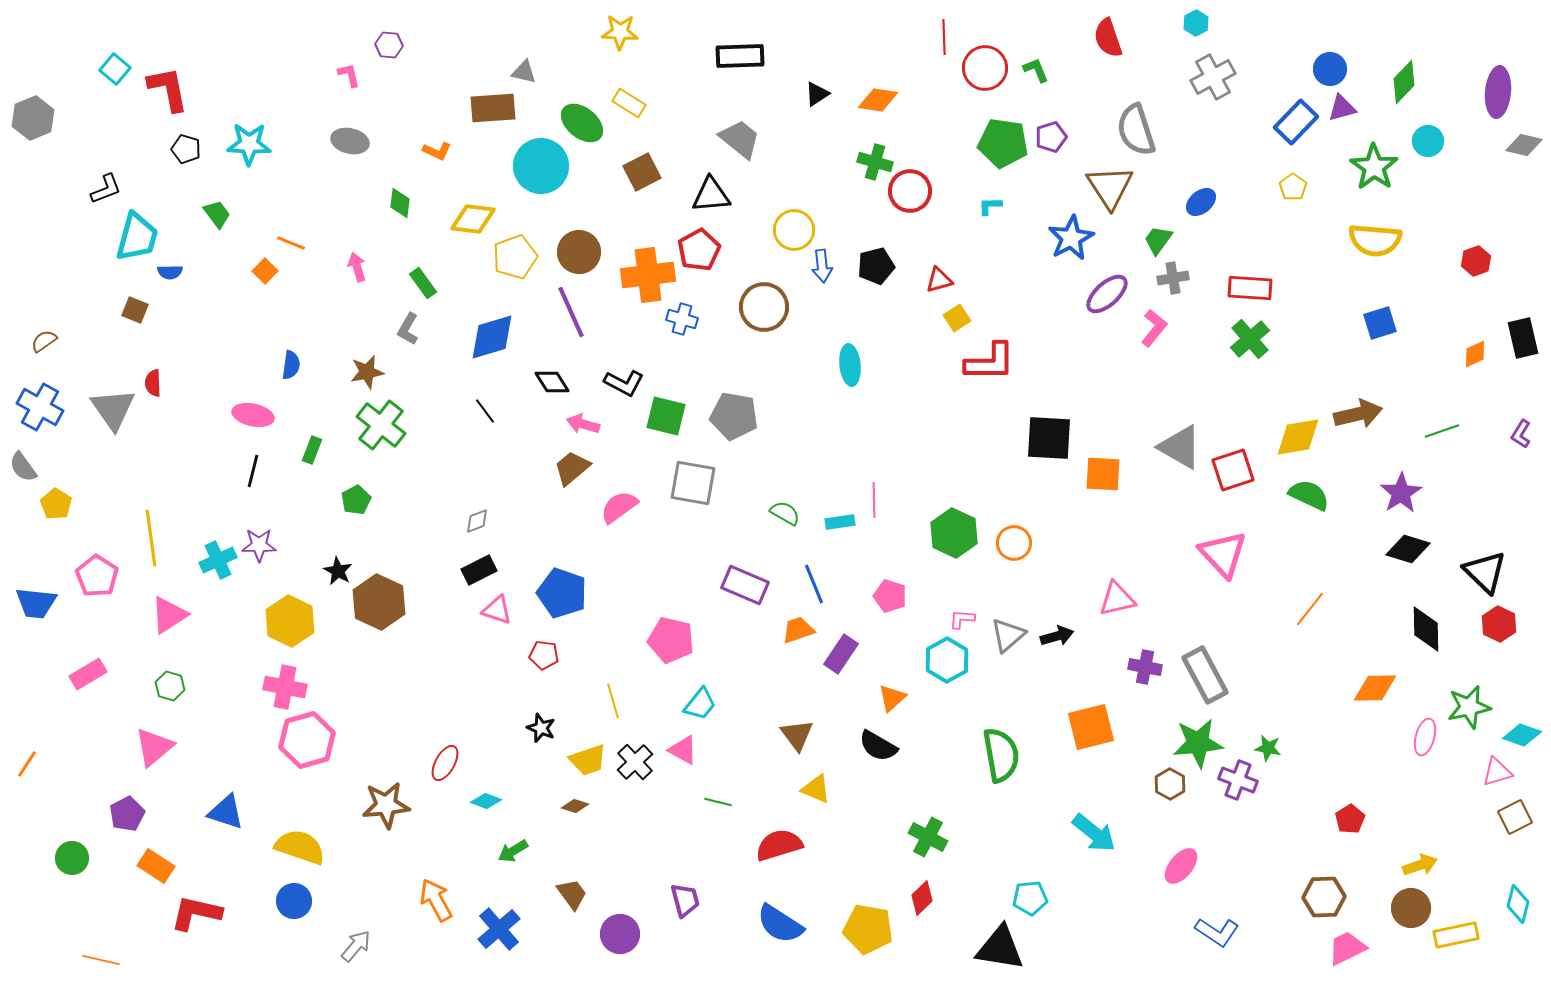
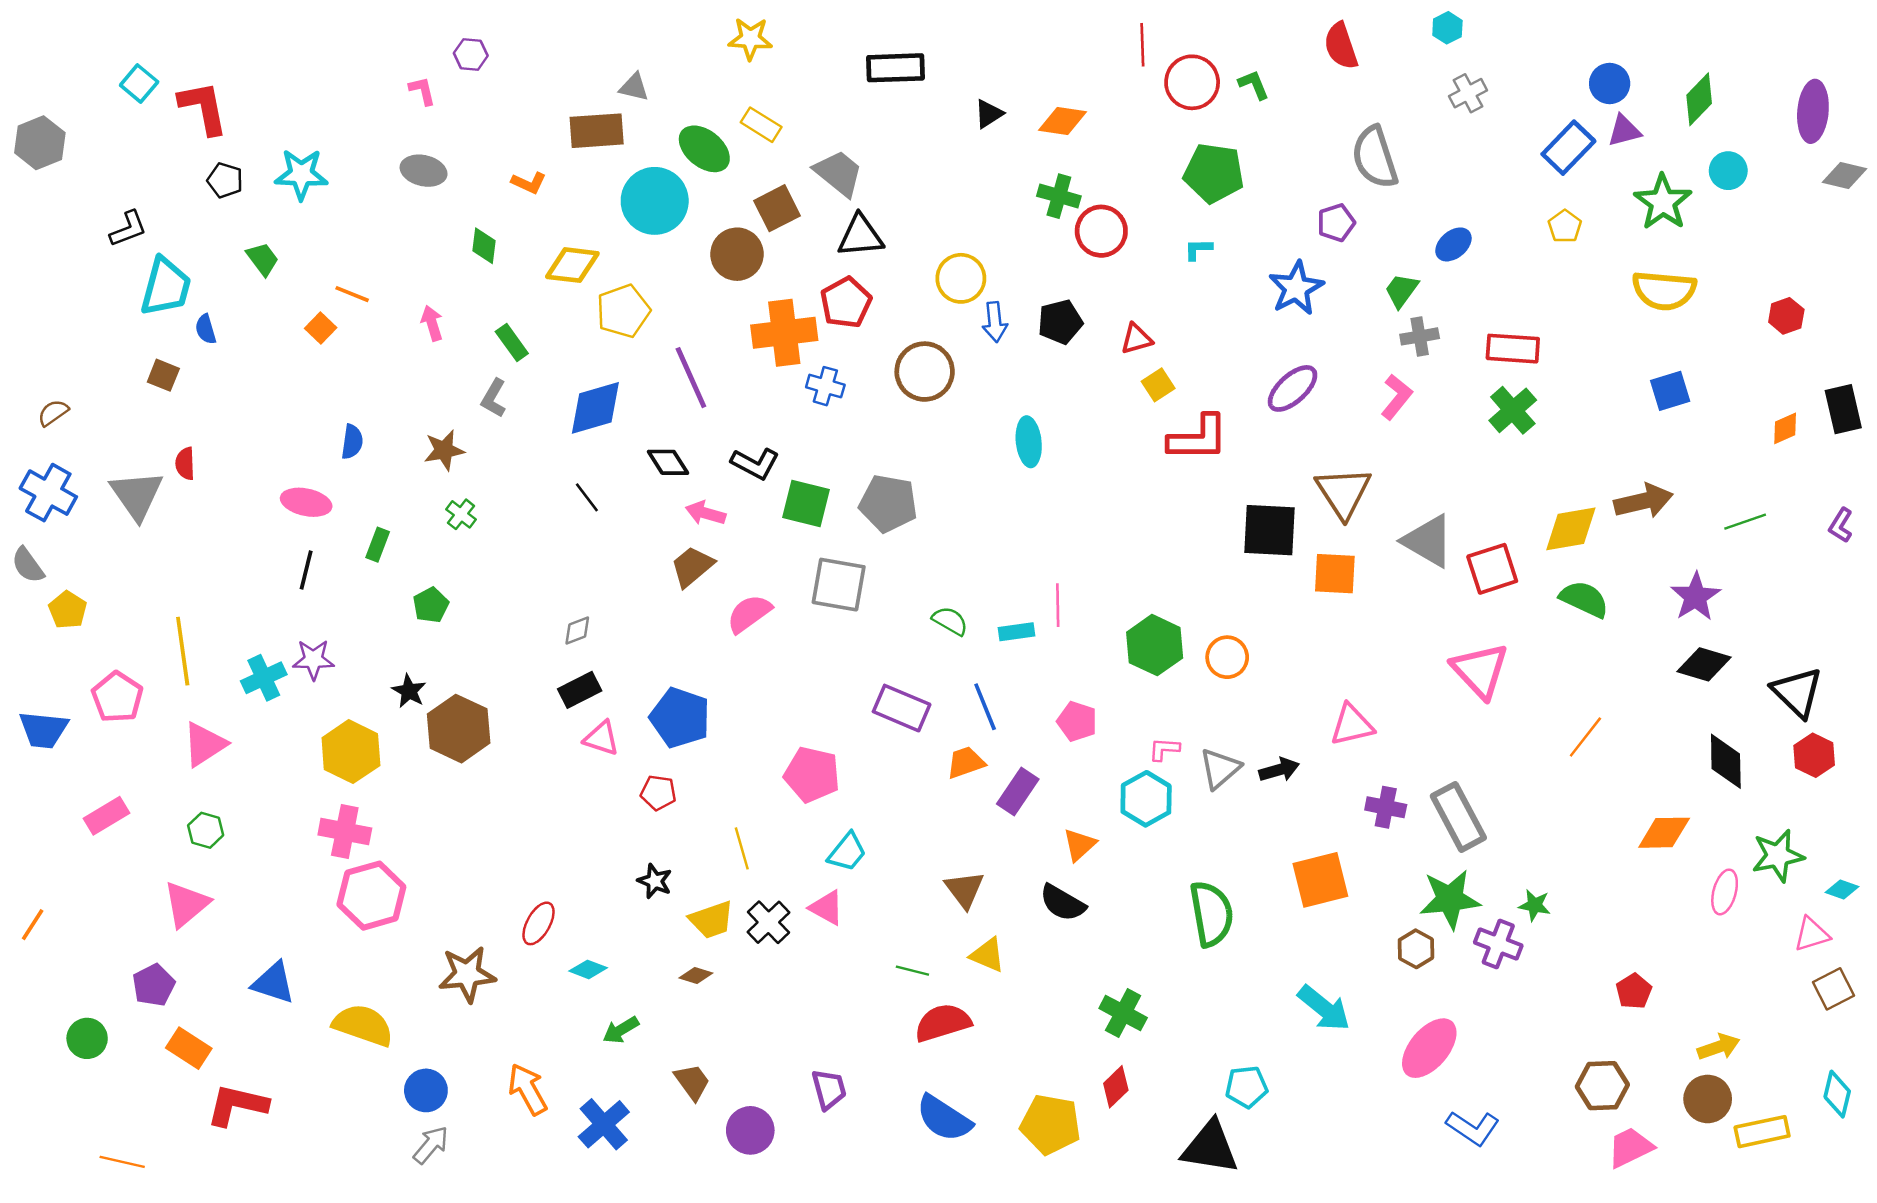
gray cross: (1213, 77) -> (1468, 93), size x0.7
purple pentagon: (1051, 137) -> (1336, 223), moved
gray trapezoid: (740, 139) -> (839, 173), moved
brown triangle: (1110, 187) -> (1343, 493), moved
brown circle: (579, 252) -> (737, 254), moved
blue semicircle: (170, 272) -> (206, 329), turned 75
purple ellipse: (1107, 294) -> (1293, 388), moved
green cross: (381, 425) -> (461, 514), size x0.5
cyan diamond: (1522, 735) -> (1842, 890), size x0.7
green line: (718, 802) -> (912, 971), moved
pink ellipse: (1181, 866) -> (1429, 1048), size x1.4
blue circle: (294, 901) -> (426, 1090), moved

